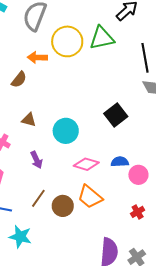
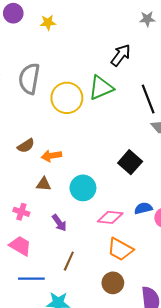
orange arrow: (37, 57) -> (51, 156), moved
brown semicircle: (19, 80) -> (26, 146), turned 30
brown circle: (63, 206) -> (113, 283), moved

